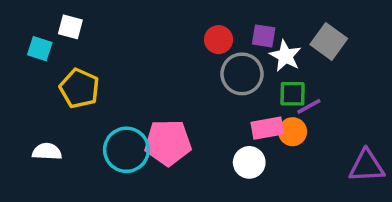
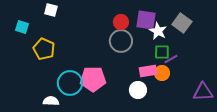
white square: (70, 27) -> (51, 10), moved
purple square: (264, 36) -> (146, 20), size x1.5
gray circle: (242, 74) -> (121, 41), moved
white semicircle: (47, 152) -> (51, 101), moved

